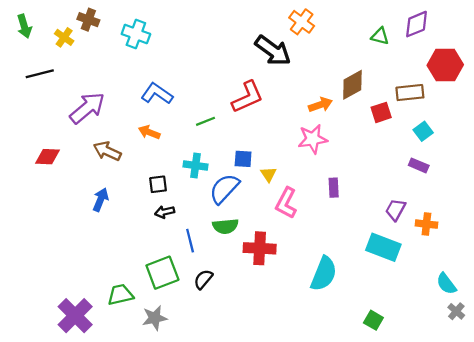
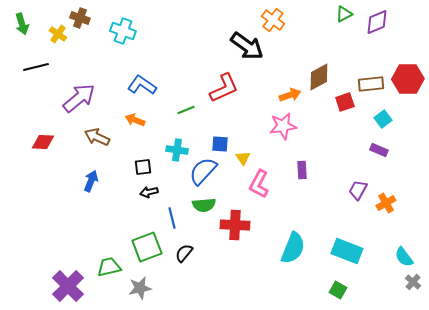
green triangle: (380, 36) -> (344, 14), moved, turned -42
red hexagon: (445, 65) -> (408, 79), moved
orange cross: (426, 224) -> (386, 203), turned -36
cyan rectangle: (383, 247) -> (347, 251), moved

